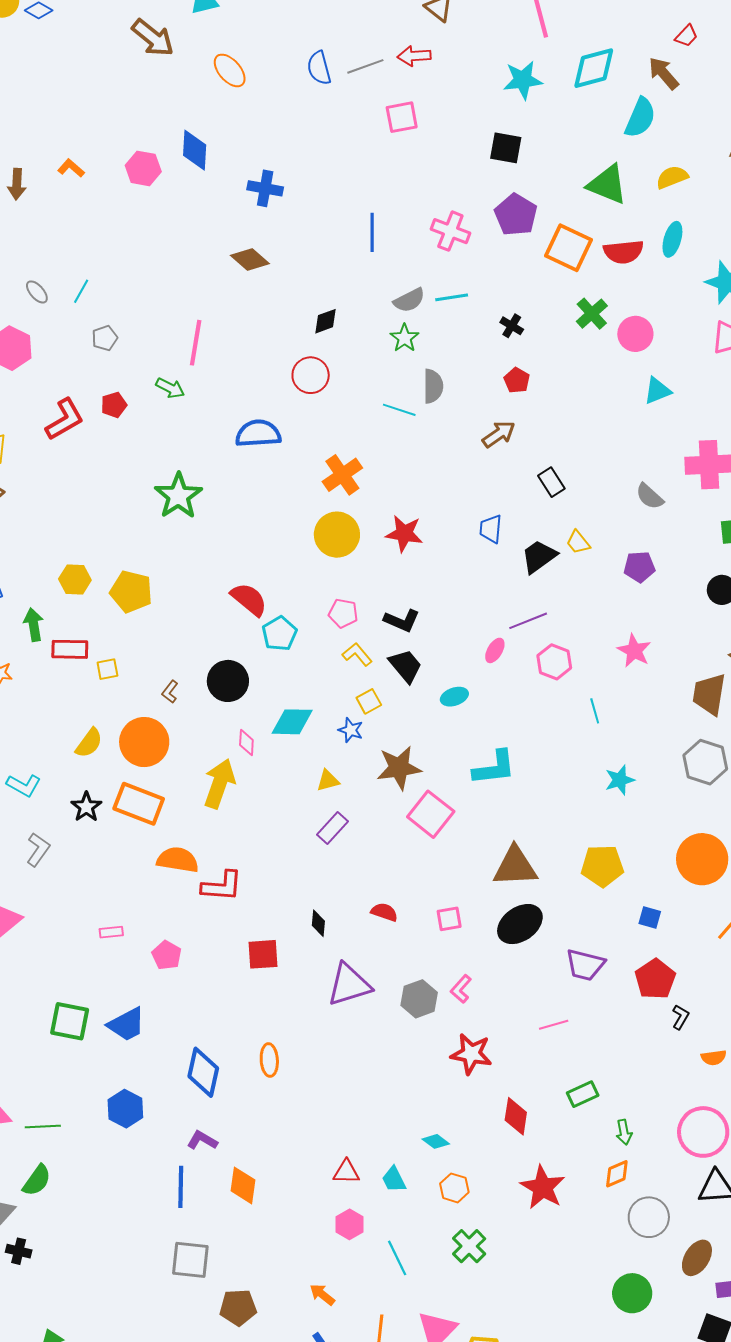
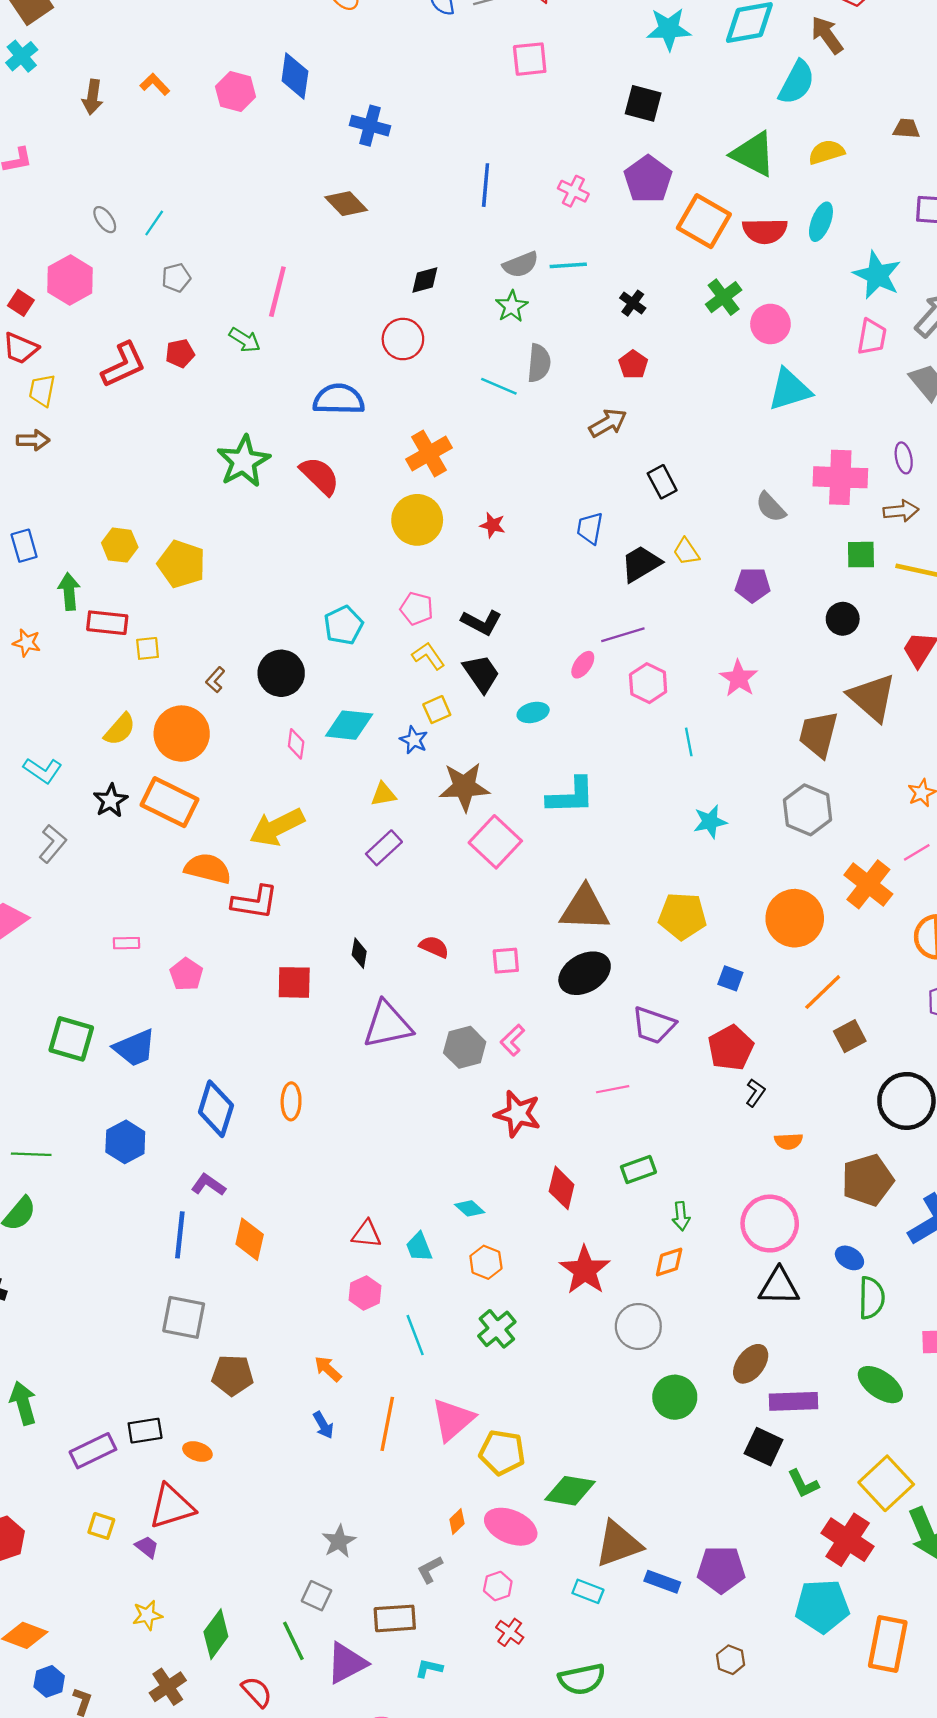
pink cross: (450, 231) -> (573, 191), size x0.7
cyan triangle: (657, 391) -> (790, 390), size x1.4
red star: (404, 533) -> (493, 525), size x0.6
red semicircle: (249, 599) -> (320, 476), moved
yellow arrow: (219, 784) -> (277, 827), moved, turned -141
gray circle: (649, 1217) -> (638, 1326), moved

